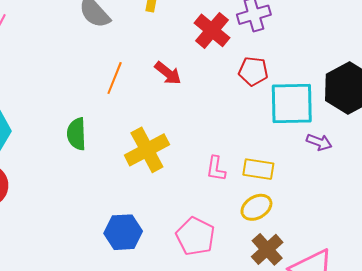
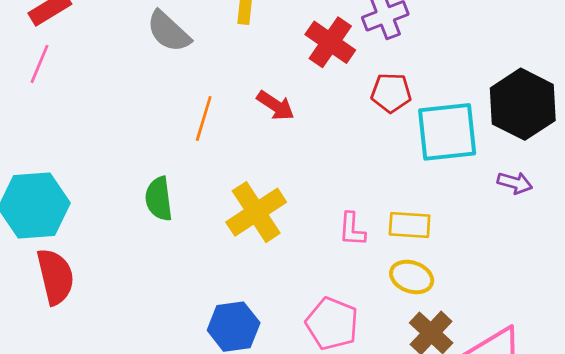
purple arrow: (319, 142) -> (515, 183), moved
yellow ellipse: (256, 207) -> (412, 277), turned 56

